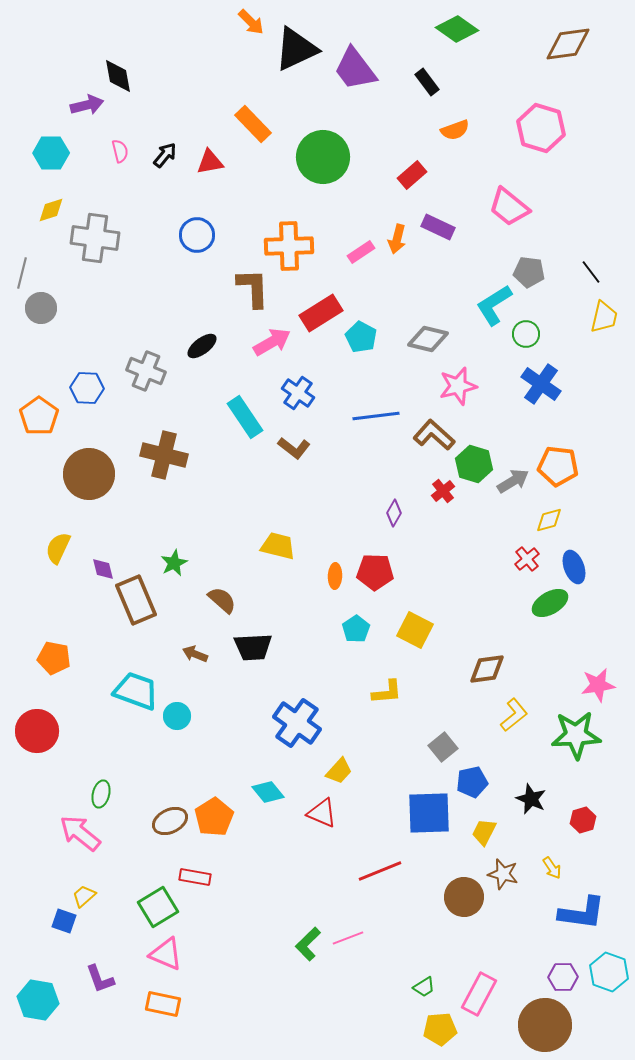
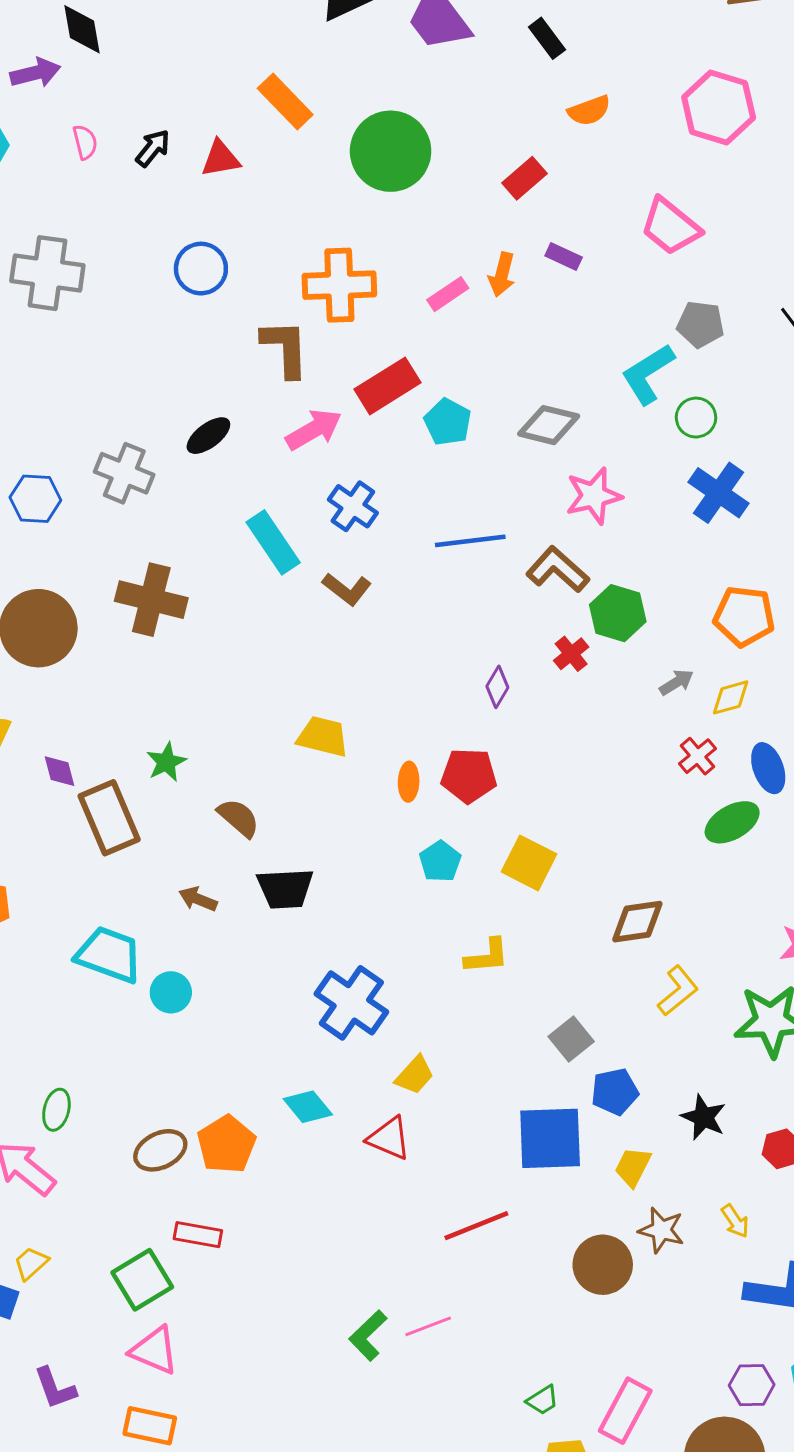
purple rectangle: (438, 227) -> (564, 257), size x0.7
gray arrow: (513, 481) -> (676, 682), moved, size x0.7

